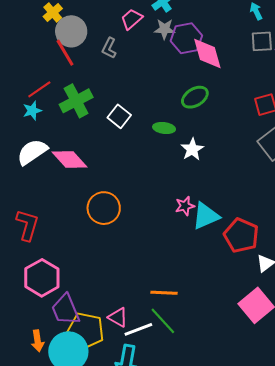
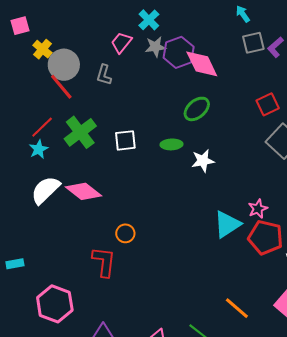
white square: (119, 116) -> (125, 140), turned -35
white star: (192, 149) -> (203, 161), turned 30
pink star: (185, 206) -> (258, 209), moved
orange circle: (104, 208) -> (125, 233), size x0.6
red L-shape: (27, 225) -> (104, 262), moved
pink hexagon: (42, 278) -> (55, 304), moved
orange line: (164, 293) -> (237, 308), moved, turned 48

